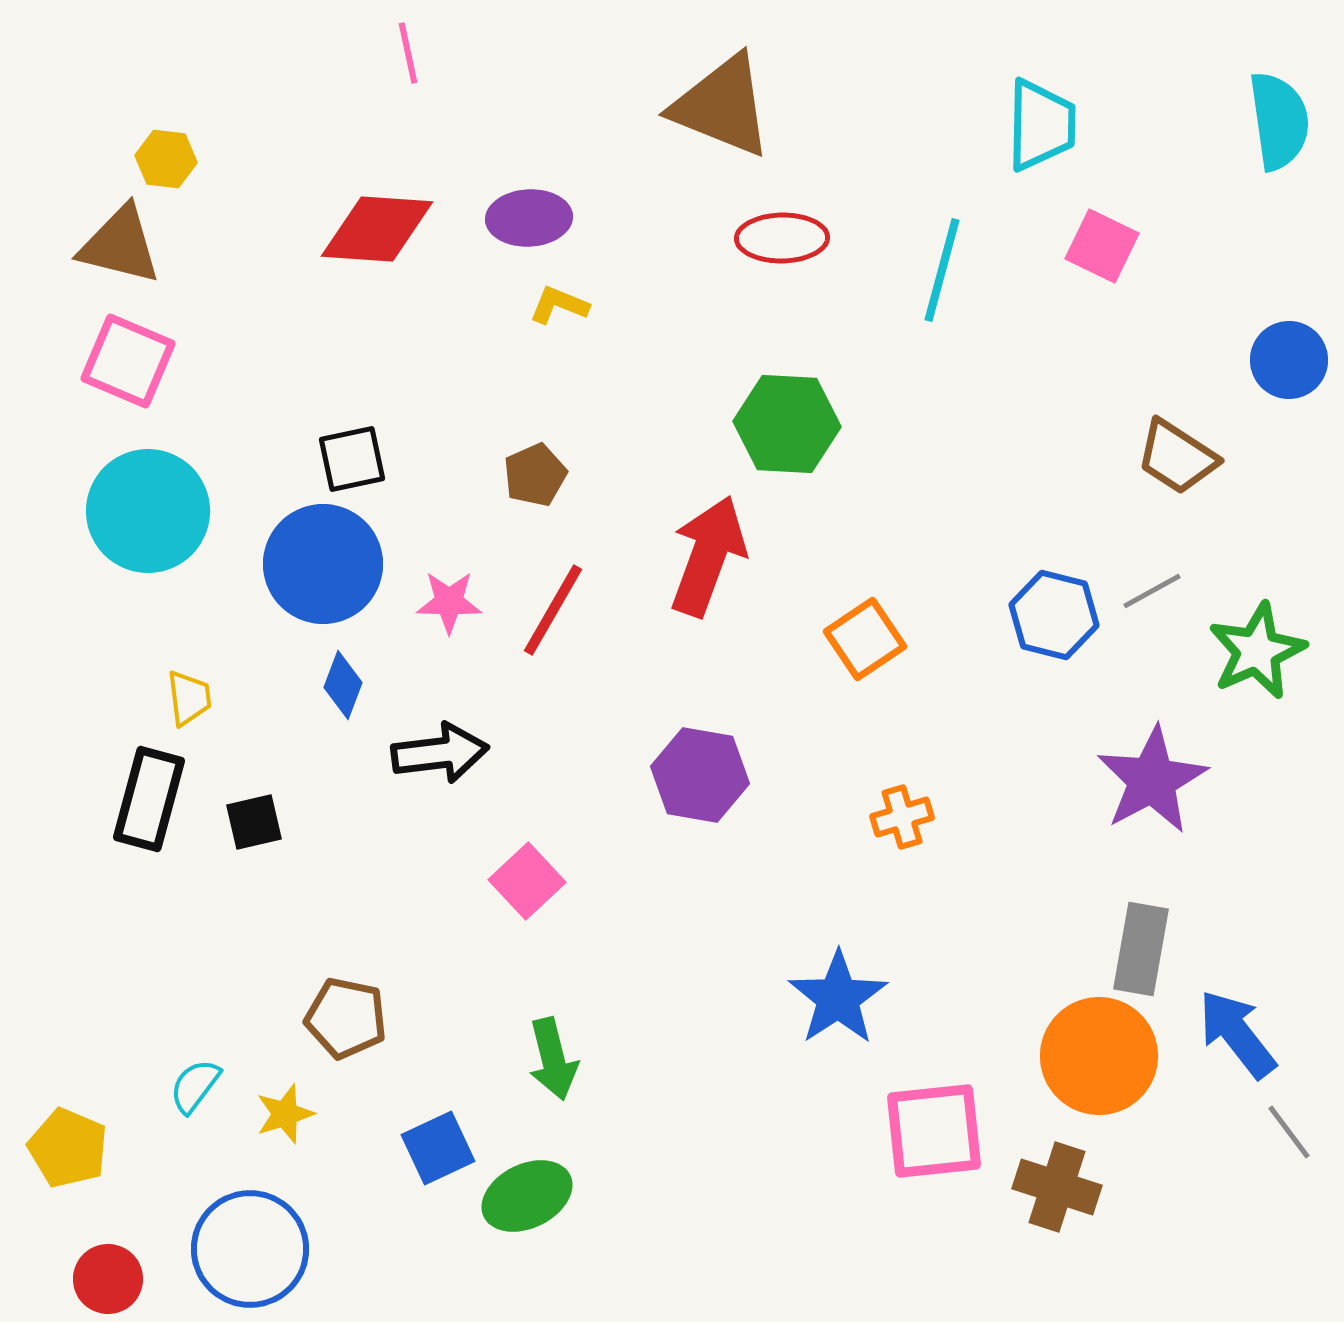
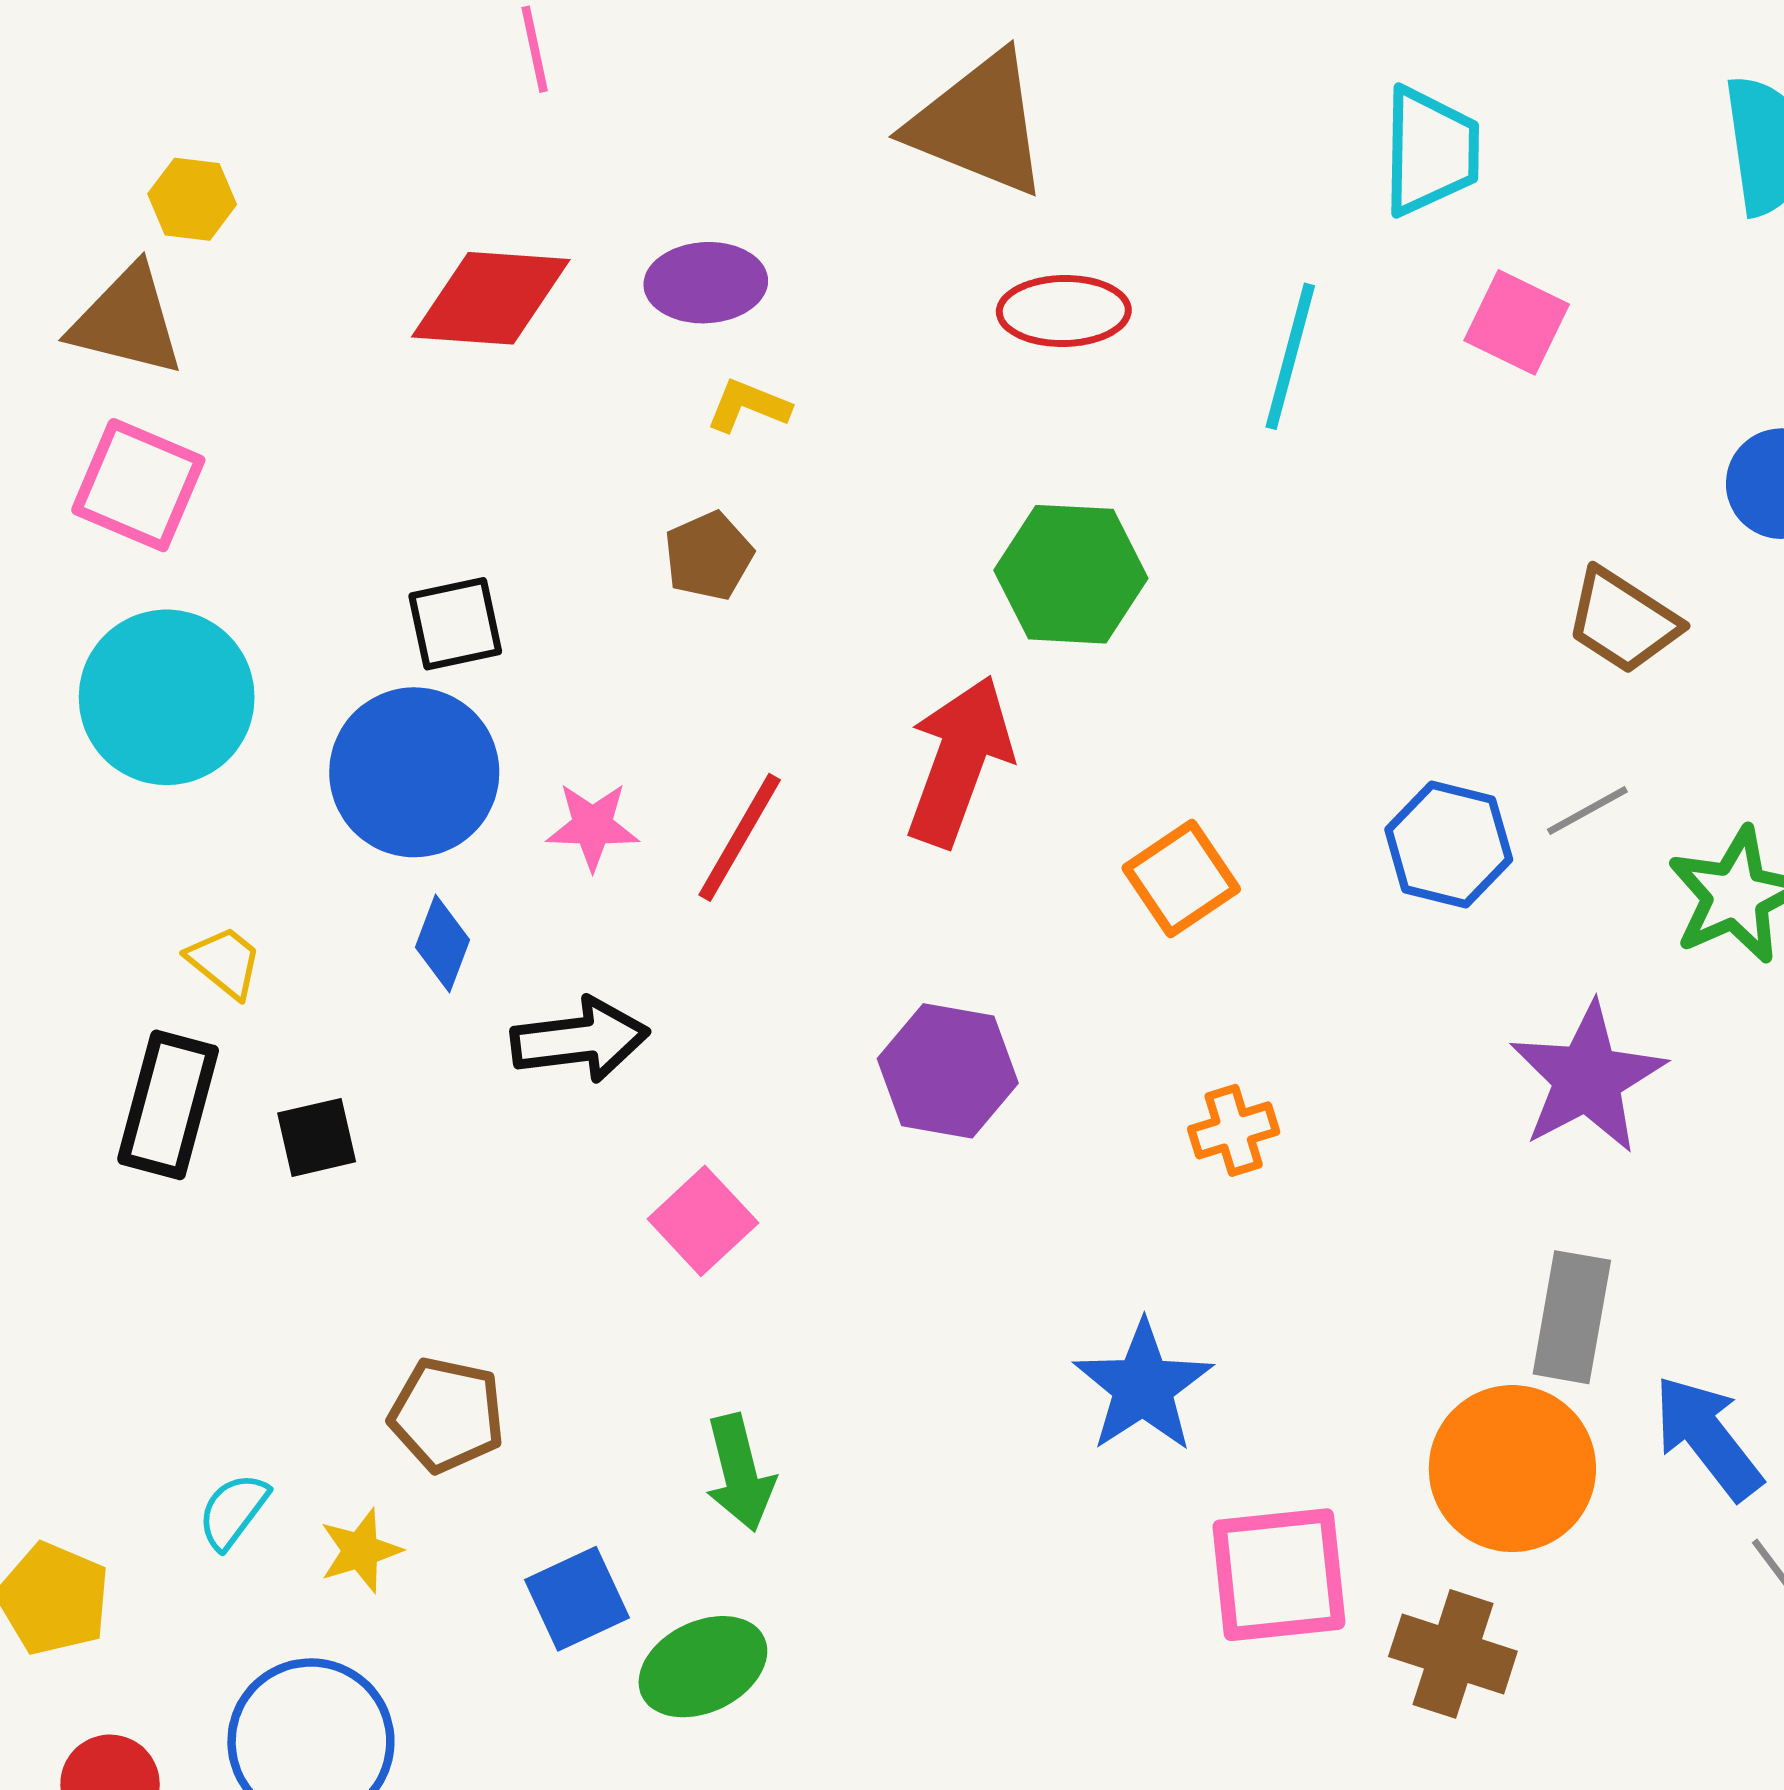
brown pentagon: (535, 475) -> (709, 556), moved
yellow trapezoid: (189, 698) -> (225, 962), turned -44

